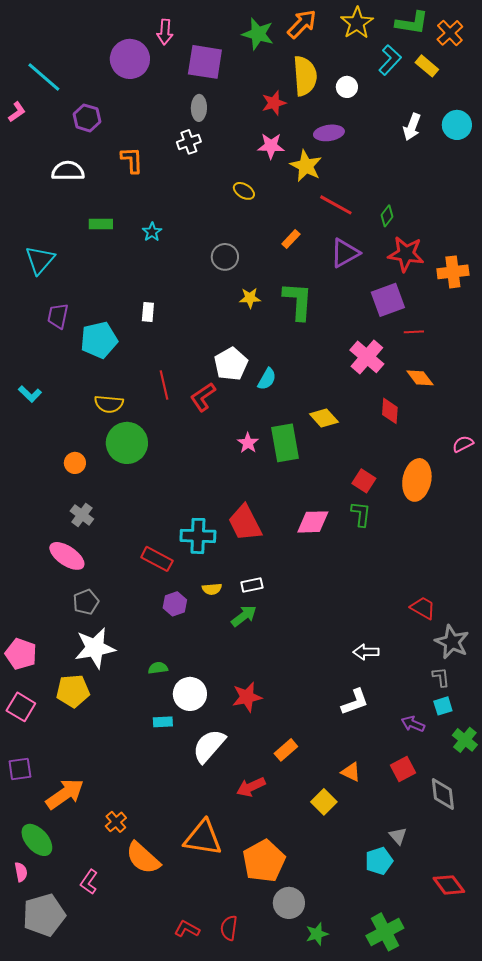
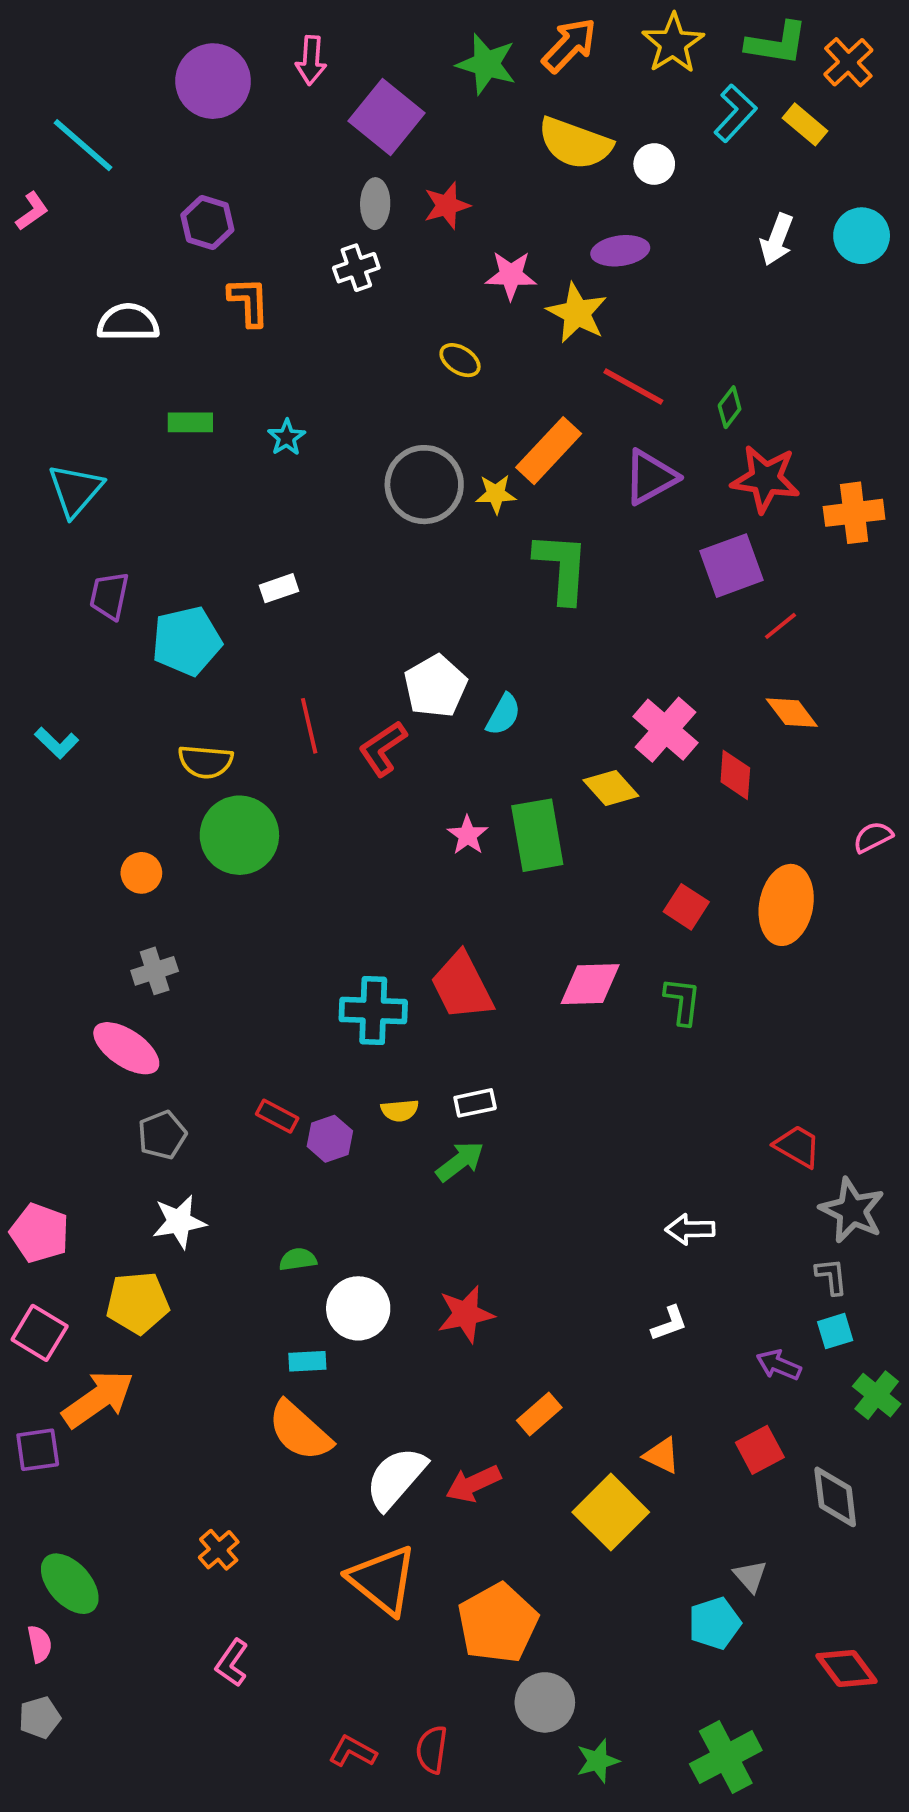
purple circle: (130, 59) -> (213, 81), moved
purple square: (205, 62) -> (386, 117), turned 30
yellow semicircle: (305, 76) -> (575, 143), turned 114
red star: (274, 103) -> (447, 205), moved
purple hexagon: (87, 118) -> (207, 222), moved
orange rectangle: (291, 239) -> (549, 451), size x1.8
gray circle: (225, 257) -> (424, 485), size x1.5
yellow star: (250, 298) -> (496, 494), moved
white rectangle: (148, 312) -> (279, 588), turned 66
red line: (414, 332) -> (781, 626), turned -36
pink cross: (367, 357) -> (666, 730), moved
green L-shape: (361, 514) -> (682, 1001), moved
gray cross: (82, 515) -> (155, 971), turned 35
red rectangle: (157, 559) -> (277, 1116), moved, size x0.7
white star: (95, 648) -> (179, 1222), size x0.7
white L-shape: (355, 702) -> (669, 1323), size x0.7
white semicircle: (209, 746) -> (396, 1478), moved
orange arrow: (65, 794) -> (98, 1399), moved
yellow square: (324, 802) -> (611, 1512), size x1.5
orange triangle: (203, 838) -> (383, 1580), turned 30
orange semicircle: (143, 858) -> (300, 1431), moved
pink L-shape: (89, 882) -> (232, 1663), moved
gray pentagon: (44, 915) -> (40, 1718), moved, size x0.5

